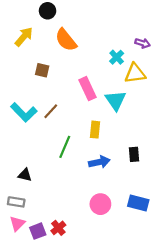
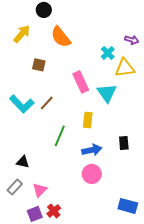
gray rectangle: (16, 202) -> (15, 187), turned -56
blue rectangle: (138, 203) -> (128, 206), moved
pink circle: (100, 204) -> (92, 174), moved
pink triangle: (17, 224) -> (40, 190), moved

